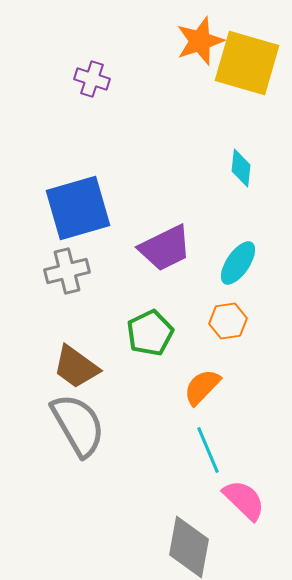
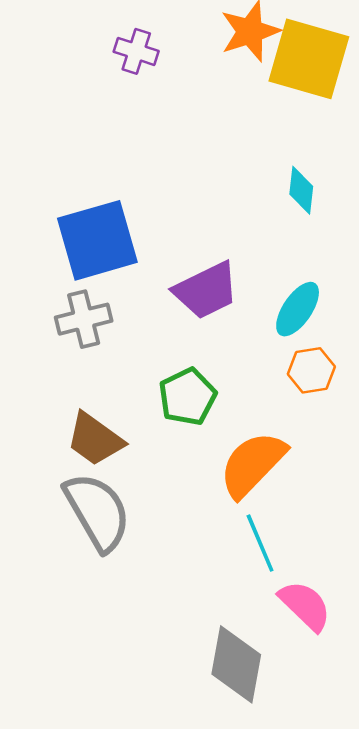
purple cross: (92, 79) -> (136, 51), moved
orange hexagon: (228, 321) -> (311, 370), moved
orange semicircle: (202, 387) -> (253, 464), size x1.5

